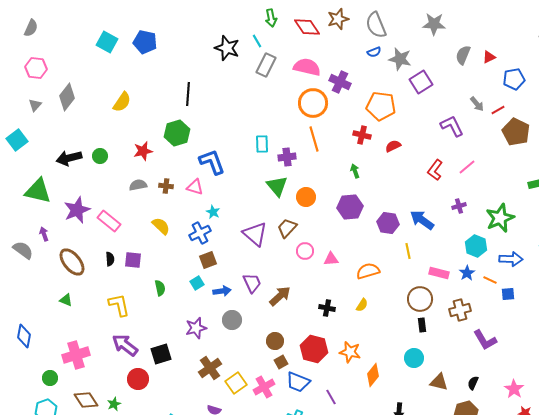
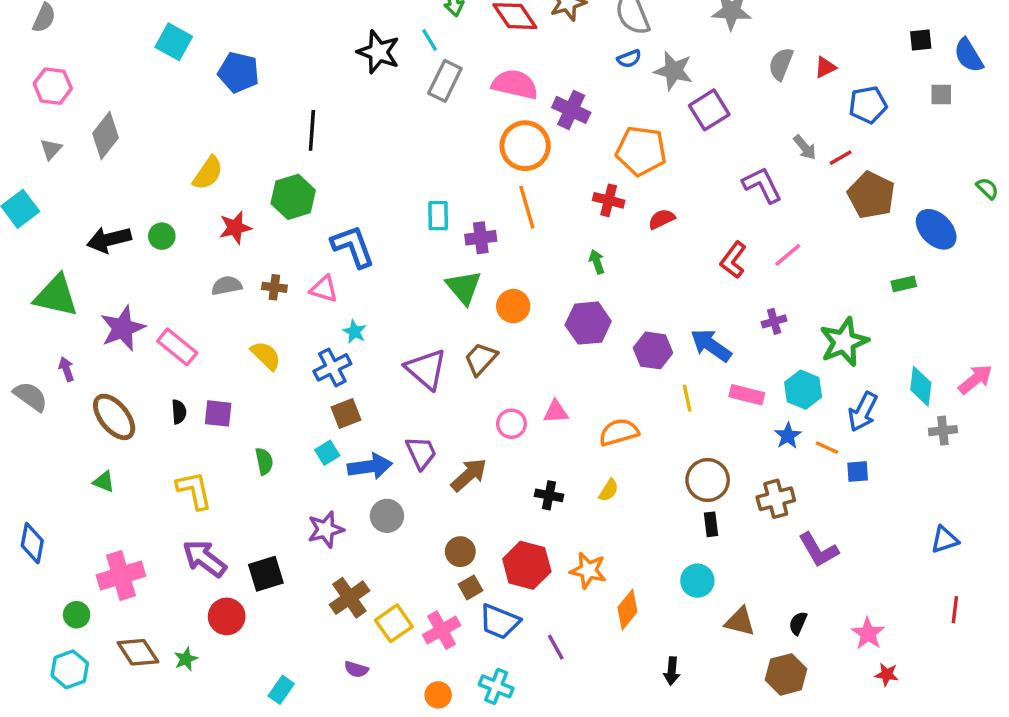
blue pentagon: (145, 42) -> (239, 72), moved
yellow semicircle: (122, 102) -> (208, 173), moved
pink circle: (305, 251) -> (511, 424), moved
blue arrow: (511, 259) -> (863, 412), turned 115
pink rectangle: (439, 273) -> (747, 395), moved
blue arrow: (222, 291) -> (370, 466), size x1.4

